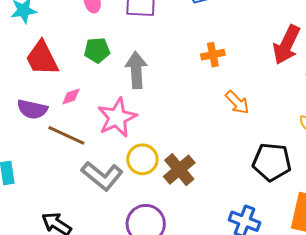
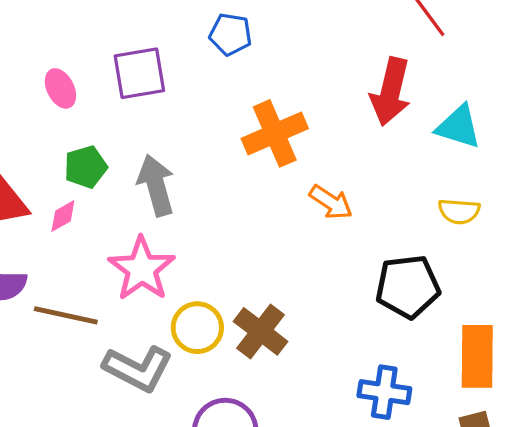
orange cross: (213, 55) -> (275, 133), size x1.6
pink diamond: (71, 97) -> (63, 216), moved

